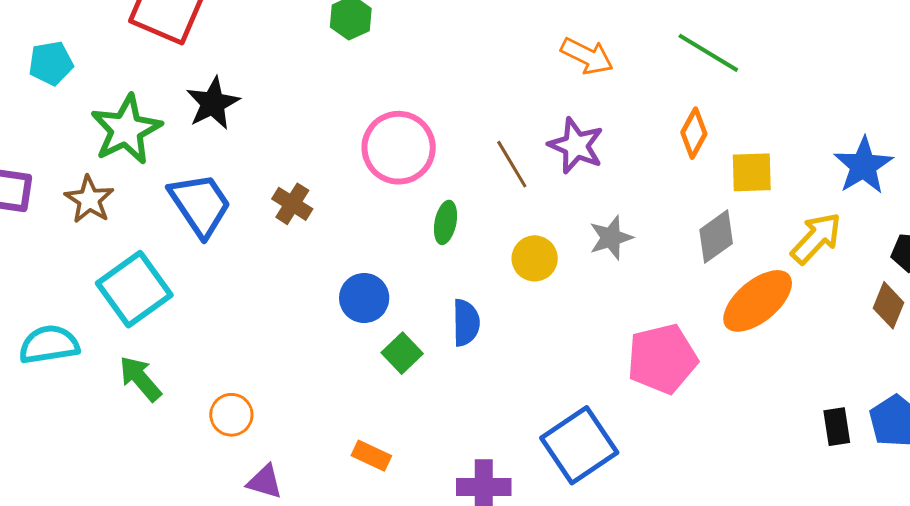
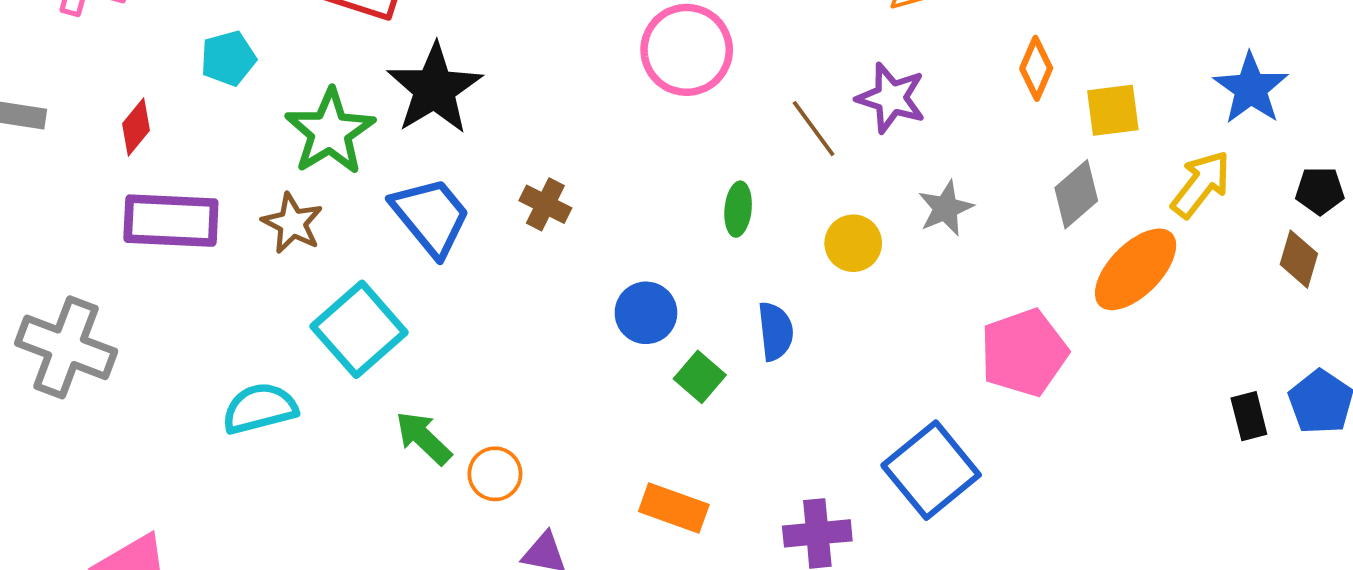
black star: (213, 103) -> (434, 89), size x1.4
pink circle: (399, 148) -> (687, 50), moved
green arrow: (140, 379) -> (423, 438), moved
orange rectangle: (371, 456) -> (674, 508), size x1.4

